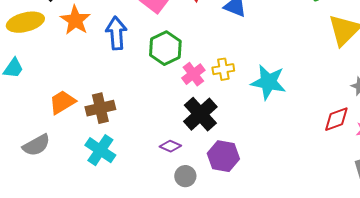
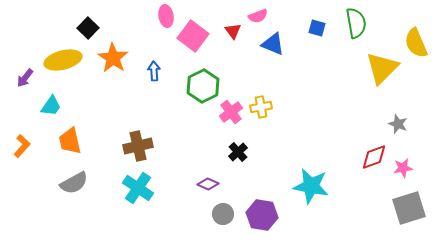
blue arrow: (116, 33) -> (154, 71), size x0.6
cyan star: (268, 82) -> (311, 186), moved
orange trapezoid: (62, 102) -> (70, 141), moved, turned -72
black cross: (200, 114) -> (238, 152), size x0.6
purple hexagon: (223, 156) -> (262, 215), moved

